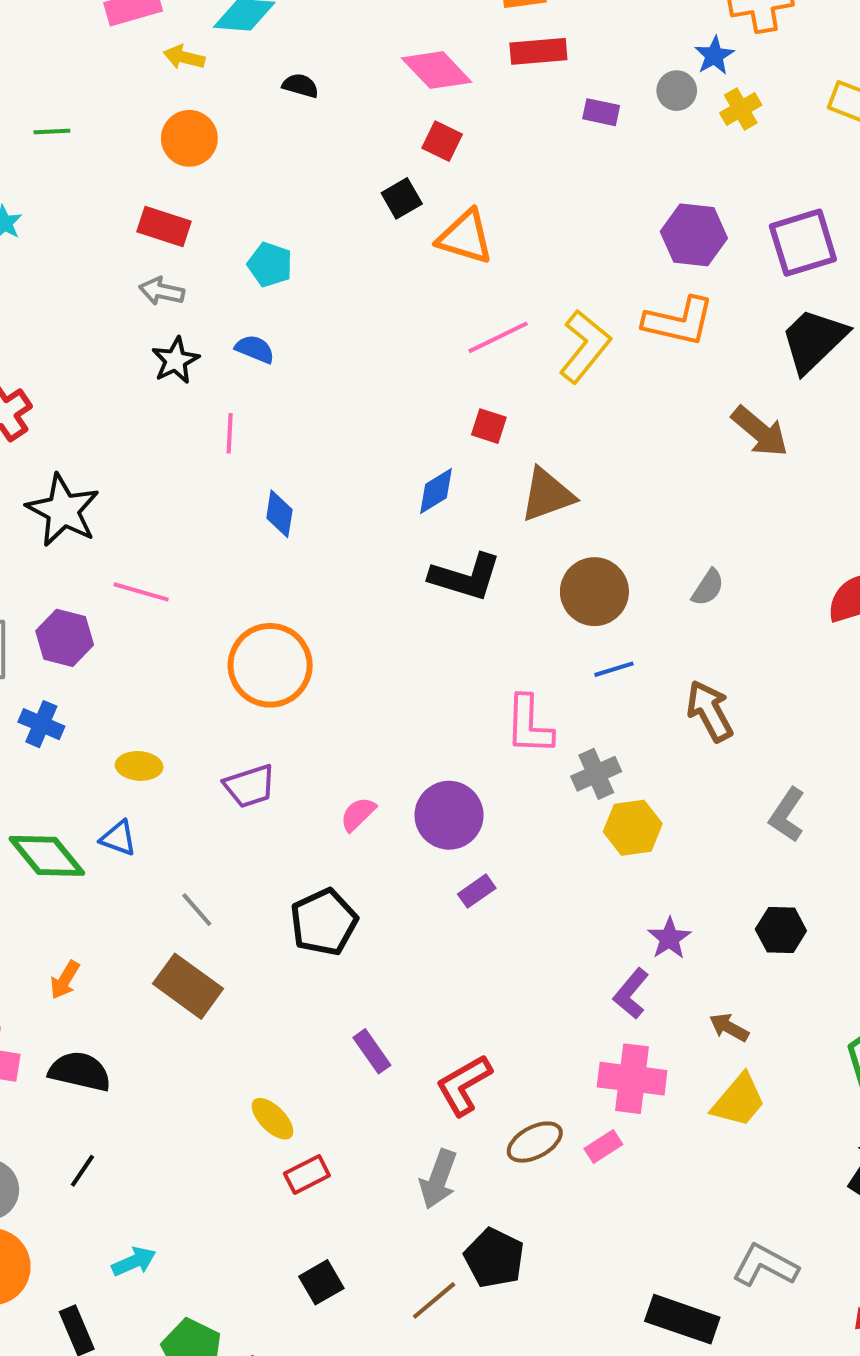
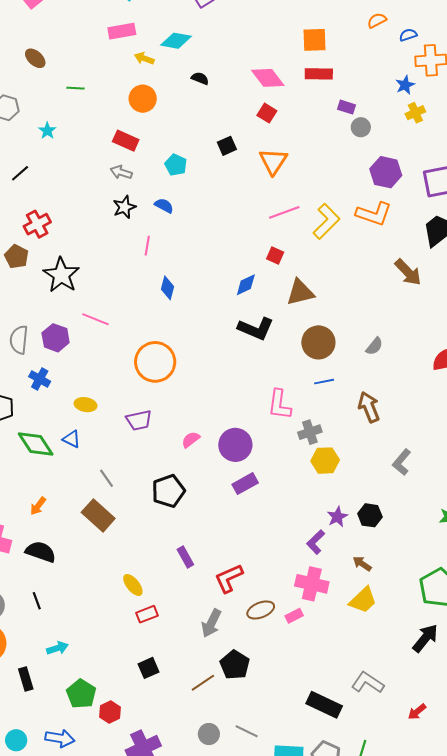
gray circle: (677, 91) -> (361, 127), moved
black square: (402, 198) -> (227, 146), moved
orange triangle: (465, 237) -> (273, 161), turned 40
purple rectangle: (477, 891) -> (245, 484), size x1.4
black hexagon: (781, 930) -> (370, 515), moved
black line: (82, 1171) -> (37, 601), turned -60

